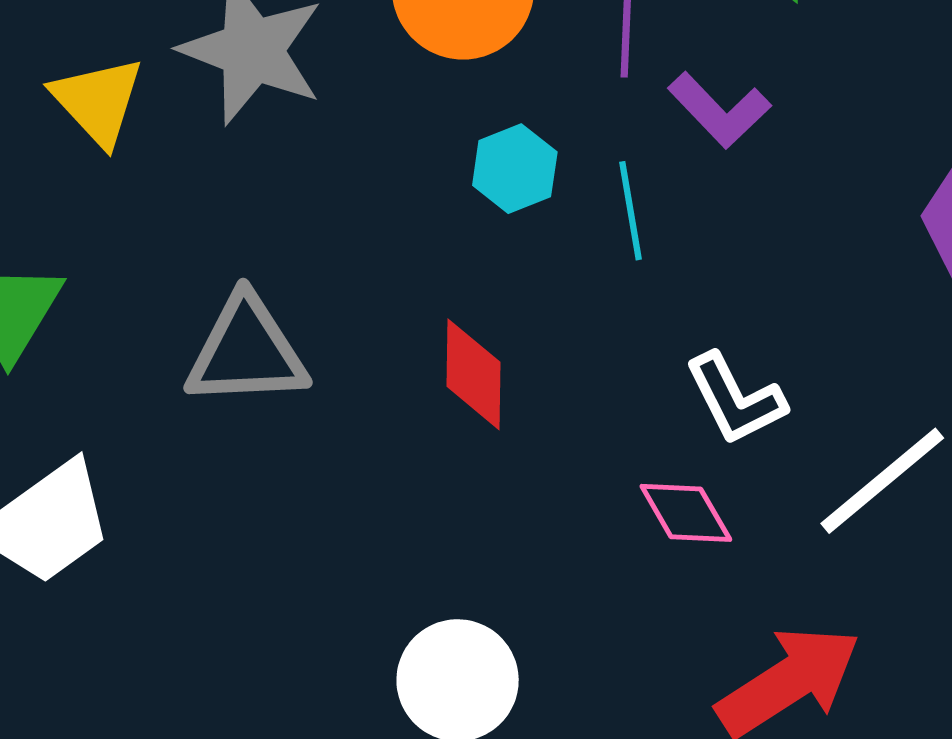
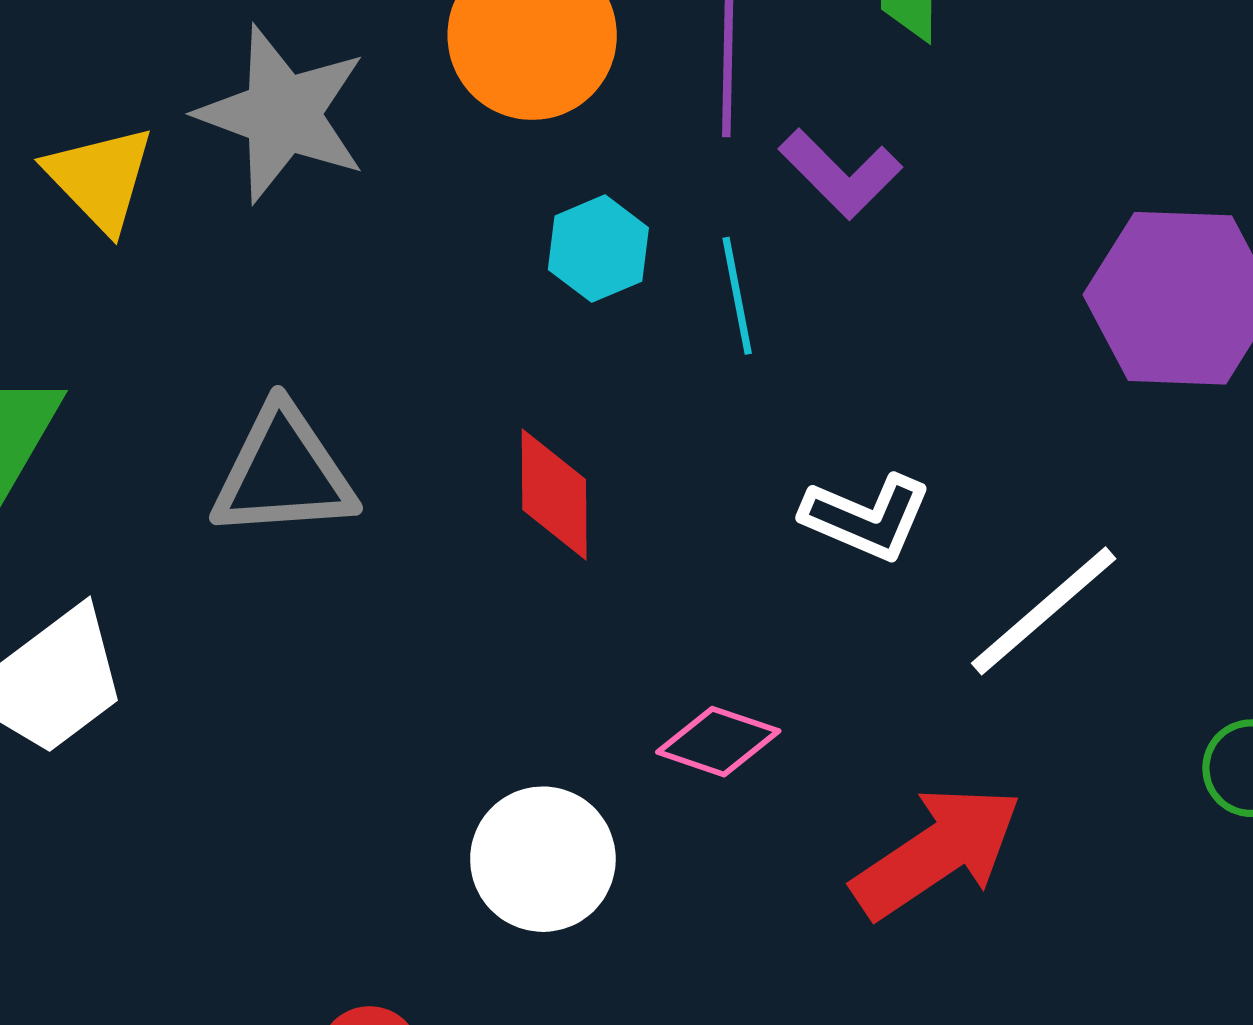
white L-shape: (735, 399) -> (867, 517), turned -39
pink diamond: (686, 513) -> (718, 742), moved, turned -40

